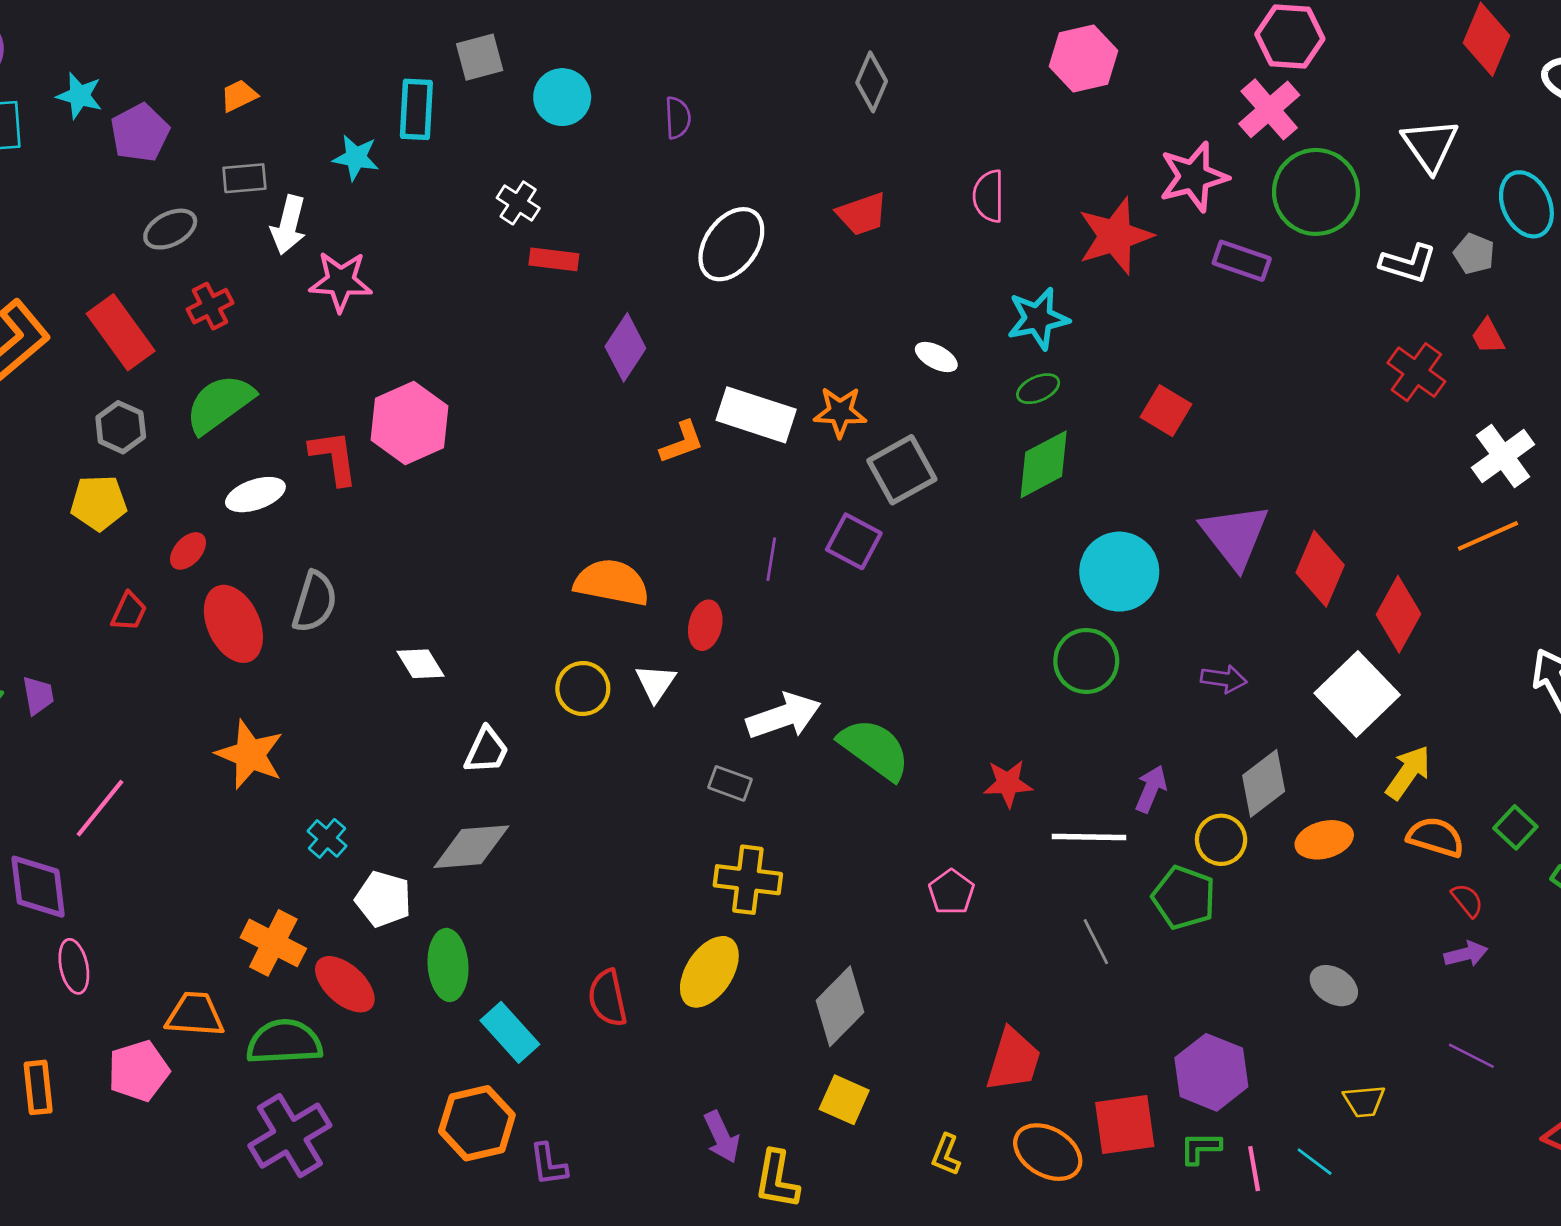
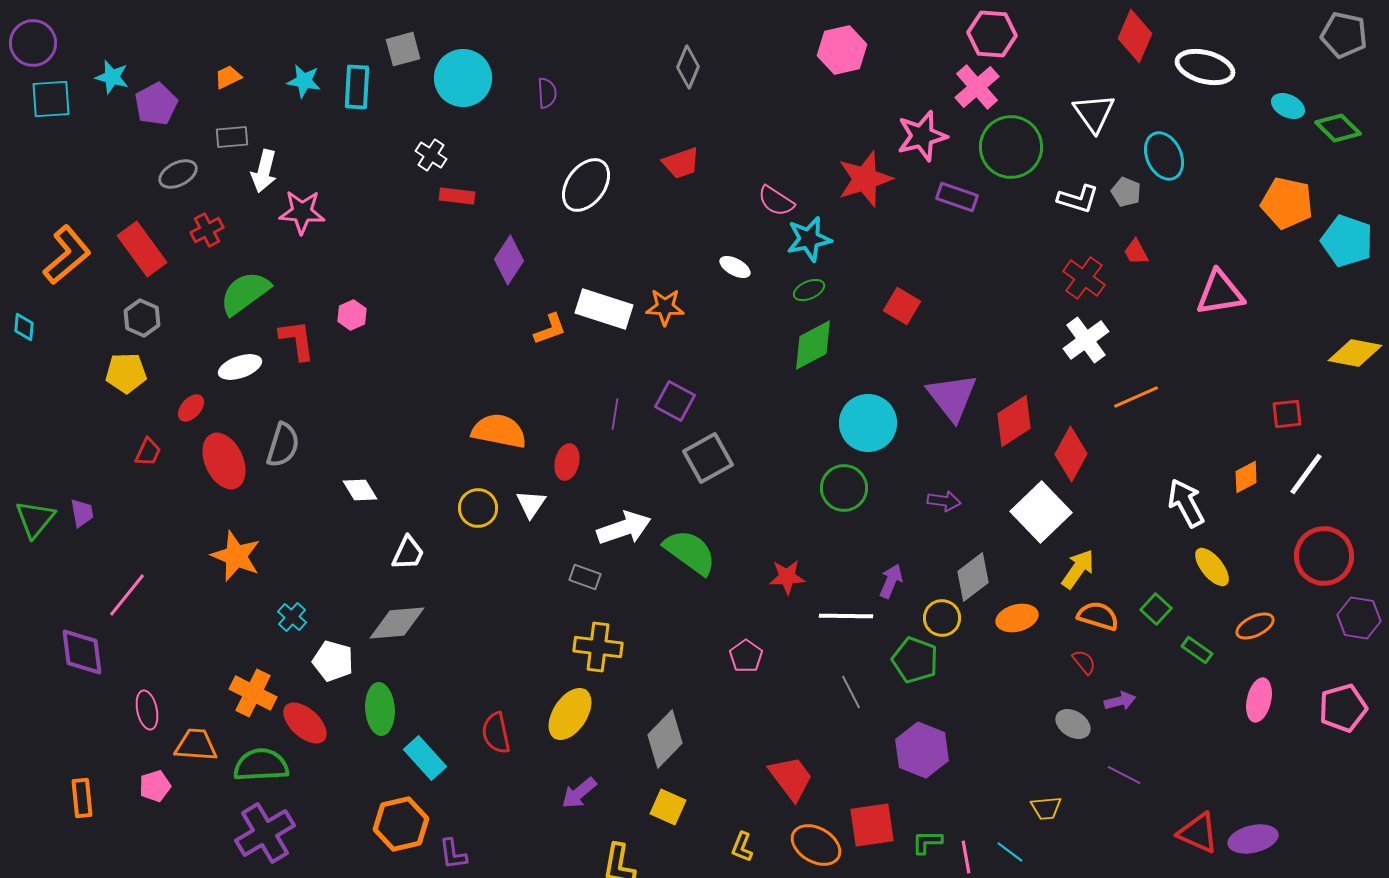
cyan circle: (562, 97) -> (463, 78), size x1.4
cyan star: (356, 158) -> (304, 81), moved
pink semicircle: (989, 196) -> (776, 201), moved, turned -57
green semicircle: (220, 404) -> (245, 293), moved
pink hexagon: (410, 423) -> (352, 315), size x0.5
white cross: (1503, 456) -> (1086, 340), moved
gray square: (902, 470) -> (708, 458), moved
red diamond: (1320, 569) -> (1014, 421), turned 34
red semicircle: (1467, 900) -> (1084, 662), moved
pink ellipse: (74, 966) -> (147, 710), moved
gray ellipse: (1334, 986) -> (1073, 724), moved
red trapezoid: (1013, 1060) -> (791, 778), turned -54
pink pentagon: (139, 1071) -> (155, 786), size x0.7
purple hexagon: (1211, 1072) -> (922, 750), moved
purple arrow: (722, 1137) -> (579, 793), moved, turned 75

